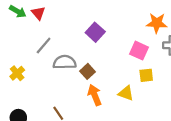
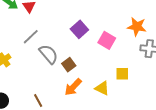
pink square: (139, 51) -> (107, 40), moved
gray semicircle: (65, 62) -> (49, 54), turned 45
orange arrow: (95, 95) -> (73, 87), turned -120

